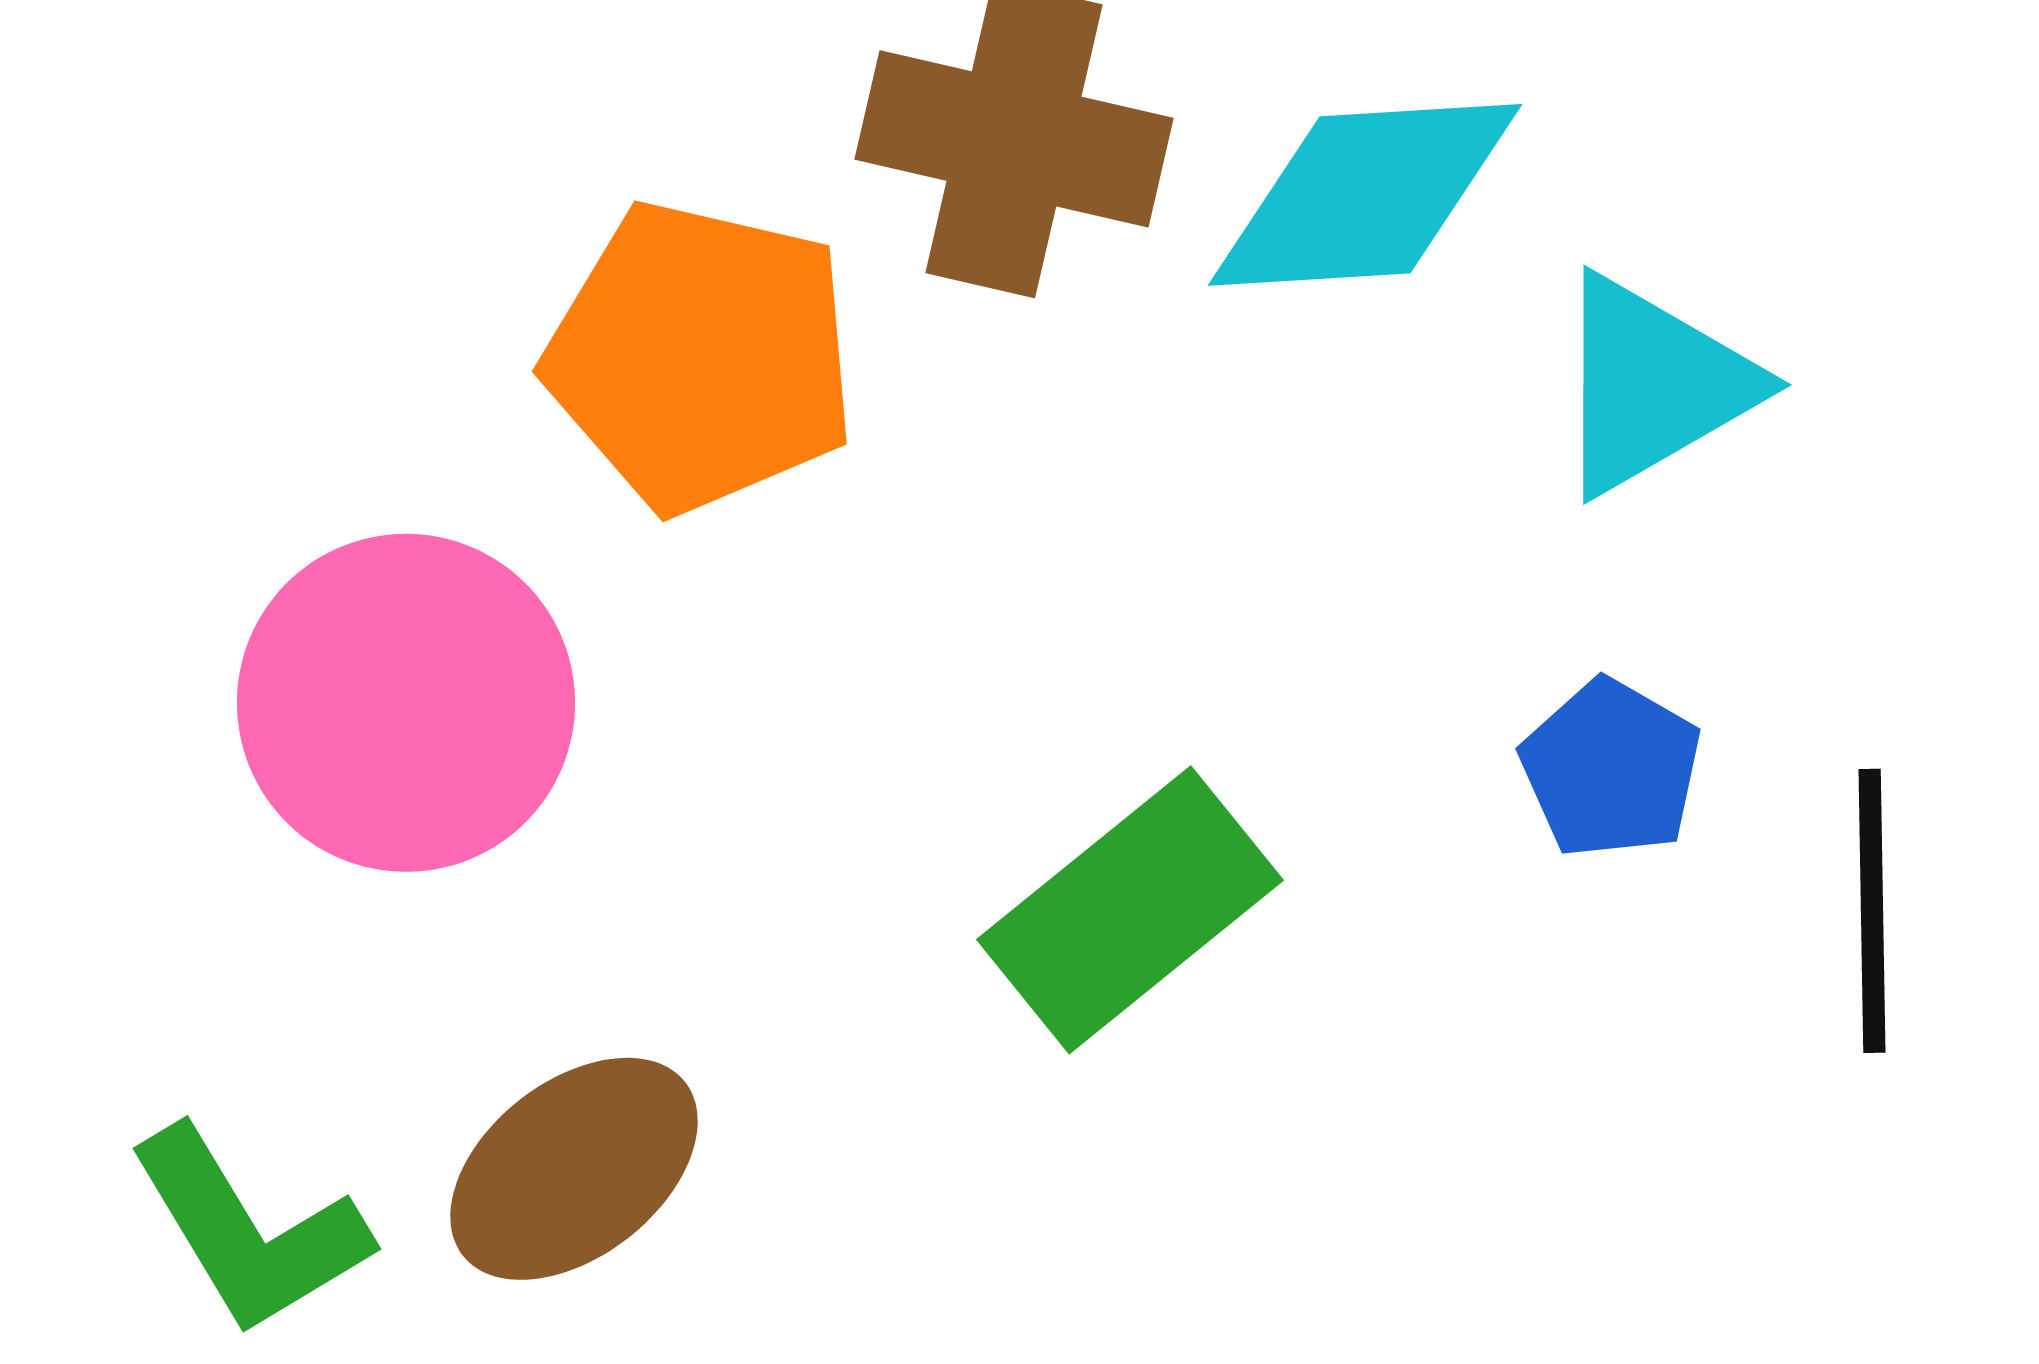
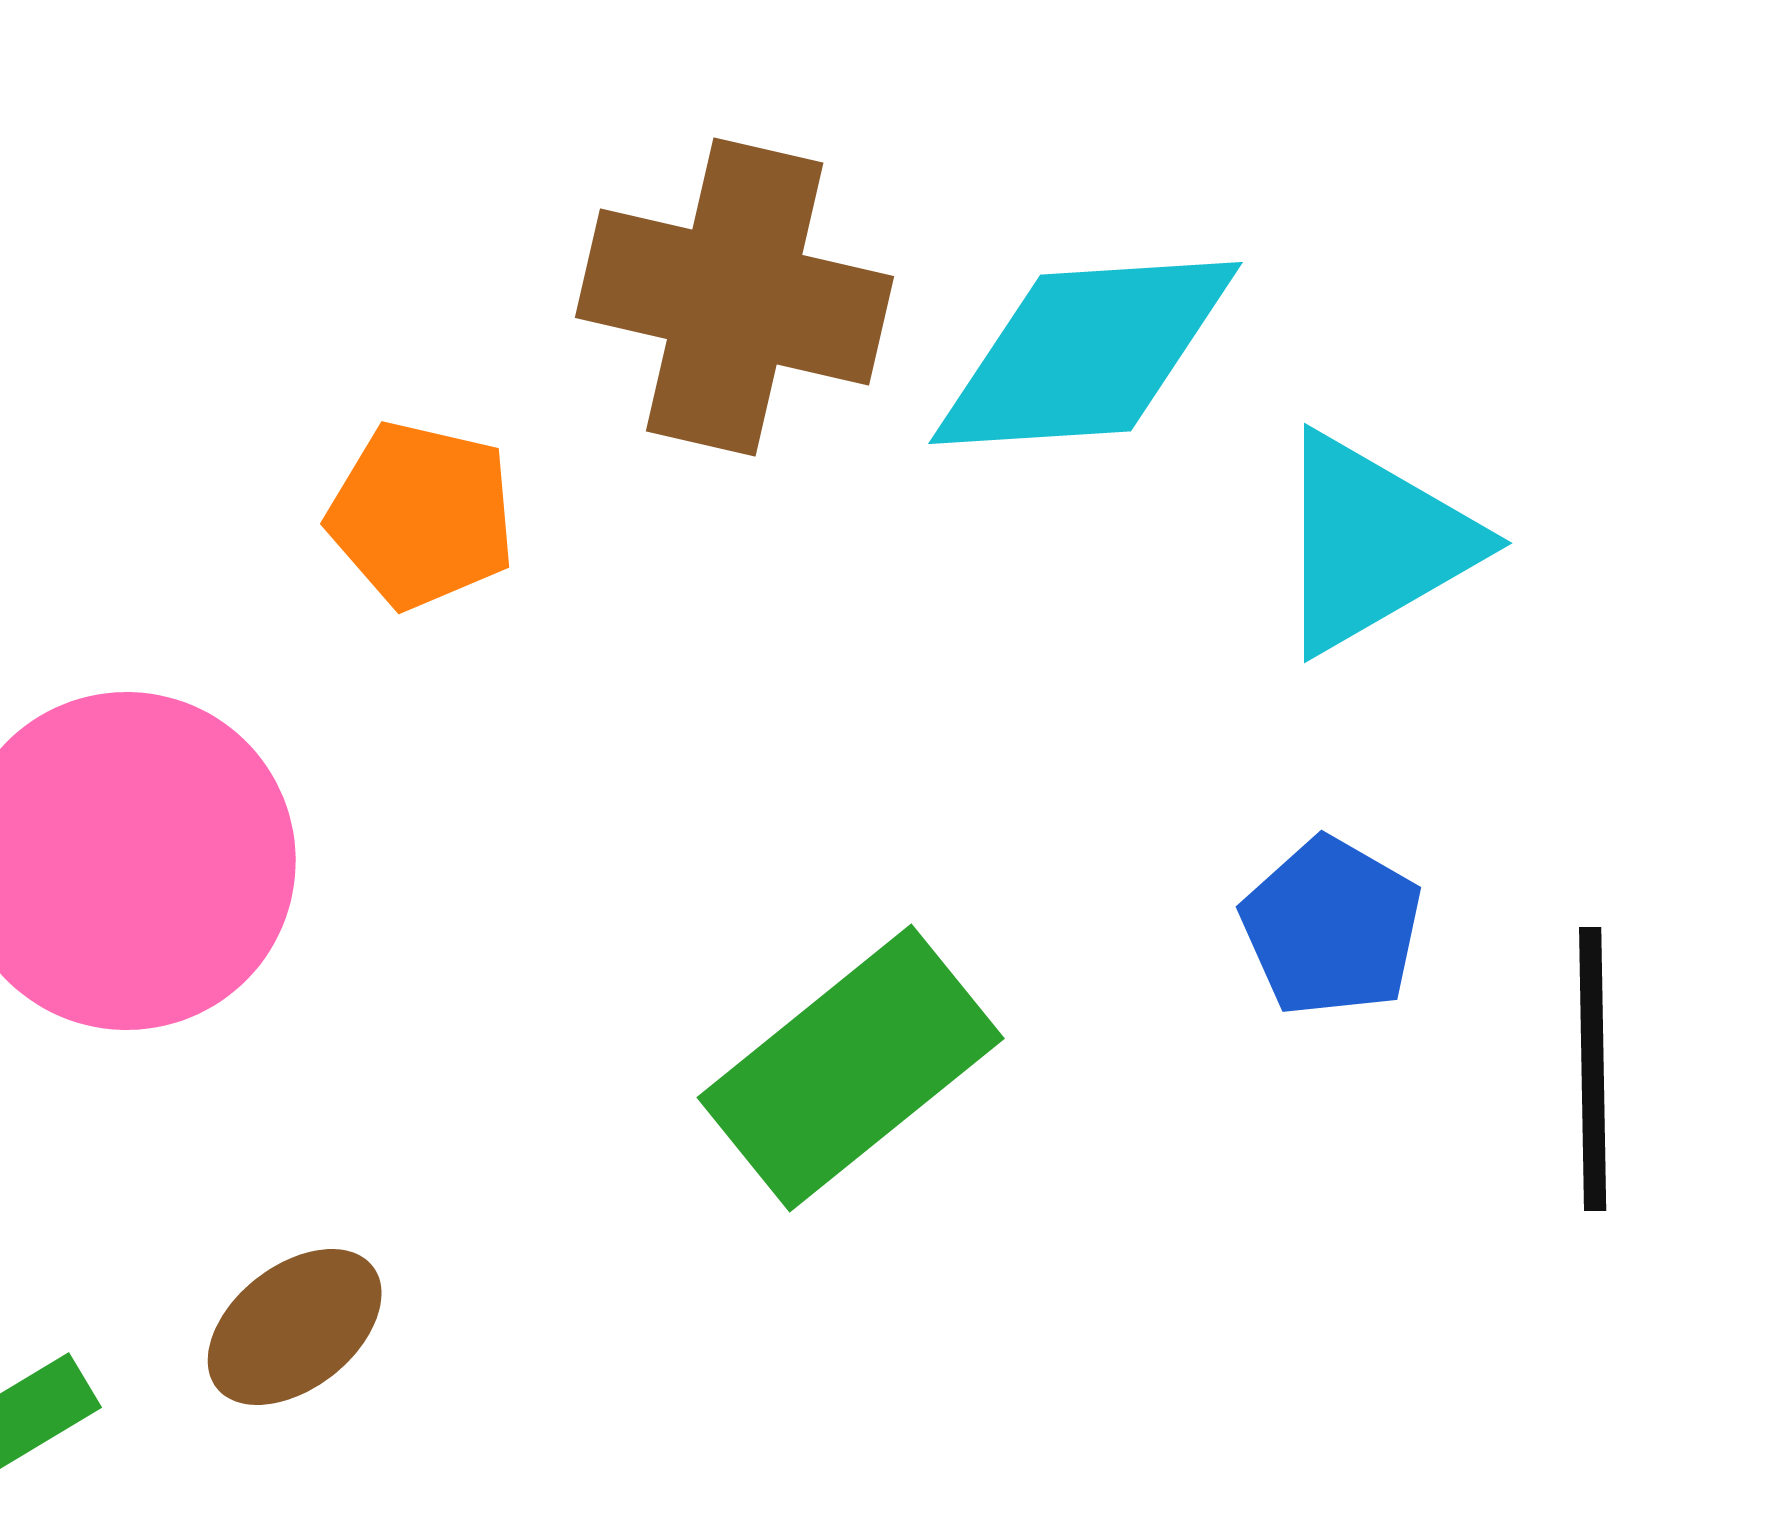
orange pentagon: (701, 357) -> (422, 515), size x0.6
brown ellipse: (574, 1169) -> (295, 1327), size x0.7

